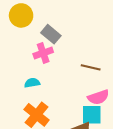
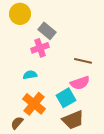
pink semicircle: (98, 97) -> (80, 83), moved
cyan square: (92, 115) -> (66, 98), moved, turned -30

